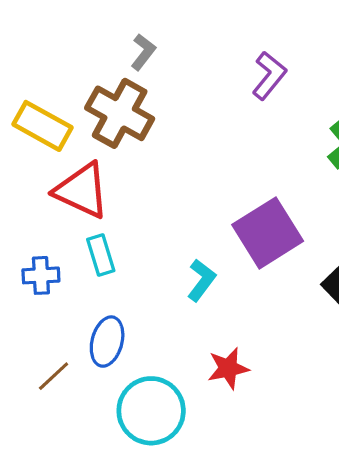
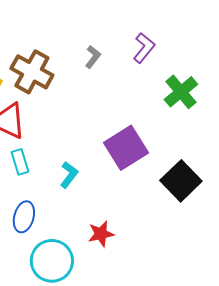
gray L-shape: (143, 52) -> (93, 57), moved
purple L-shape: (269, 76) -> (144, 48), moved
cyan L-shape: (201, 280) -> (69, 175), moved

